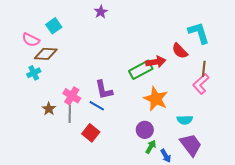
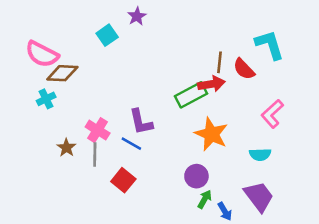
cyan square: (54, 26) -> (107, 35), moved
pink semicircle: (31, 40) -> (42, 54), size x1.4
brown line: (204, 69) -> (219, 62), moved
cyan semicircle: (185, 120) -> (260, 154), moved

